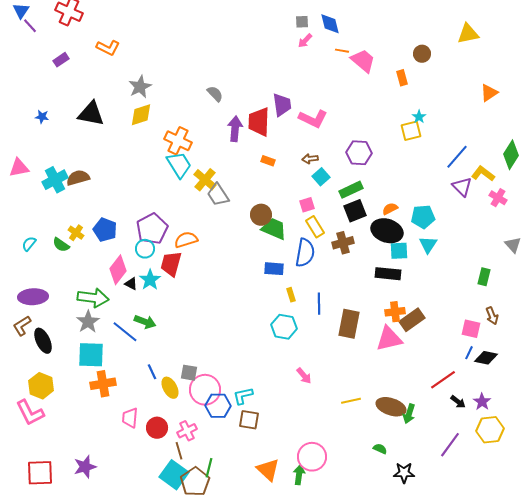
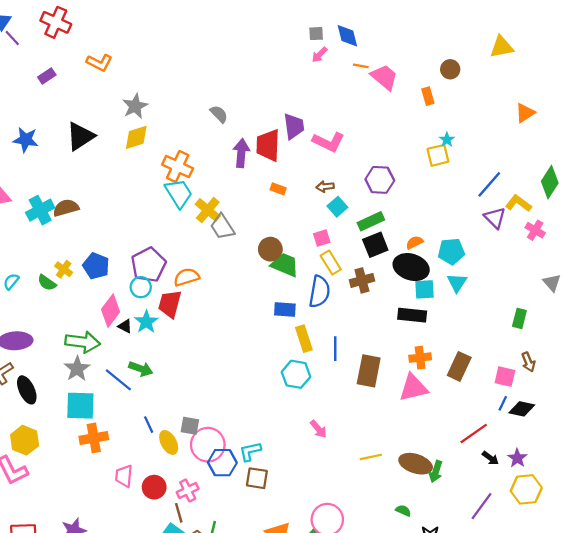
black triangle: (91, 114) -> (80, 136), turned -44
blue star: (42, 117) -> (26, 140), size x1.6
yellow rectangle: (291, 295) -> (304, 339), size x1.6
brown rectangle: (412, 320) -> (459, 366), moved, turned -30

